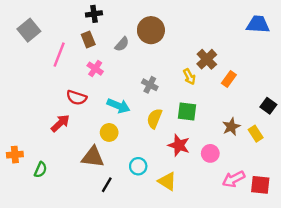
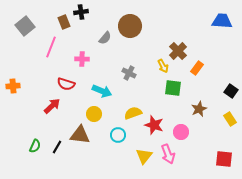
brown rectangle: (88, 39) -> (64, 22), moved
pink cross: (95, 69) -> (82, 59), turned -32
green square: (187, 112) -> (173, 88), moved
yellow semicircle: (154, 119) -> (133, 113), moved, turned 48
yellow rectangle: (256, 134) -> (230, 119), moved
orange cross: (15, 155) -> (13, 86), moved
cyan circle: (138, 166) -> (118, 135), moved
pink arrow: (234, 179) -> (168, 154), moved, turned -84
yellow triangle: (167, 181) -> (144, 156), turned 36
black line: (107, 185) -> (57, 147), moved

